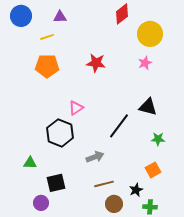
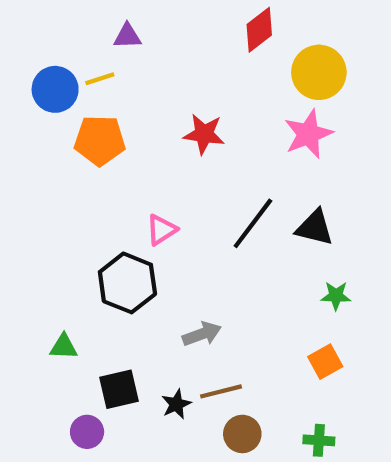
blue circle: (21, 16) -> (55, 89), moved
pink star: (145, 63) -> (308, 134), size x1.6
black line: (119, 126) -> (253, 223), moved
black star: (136, 190) -> (176, 404), moved

